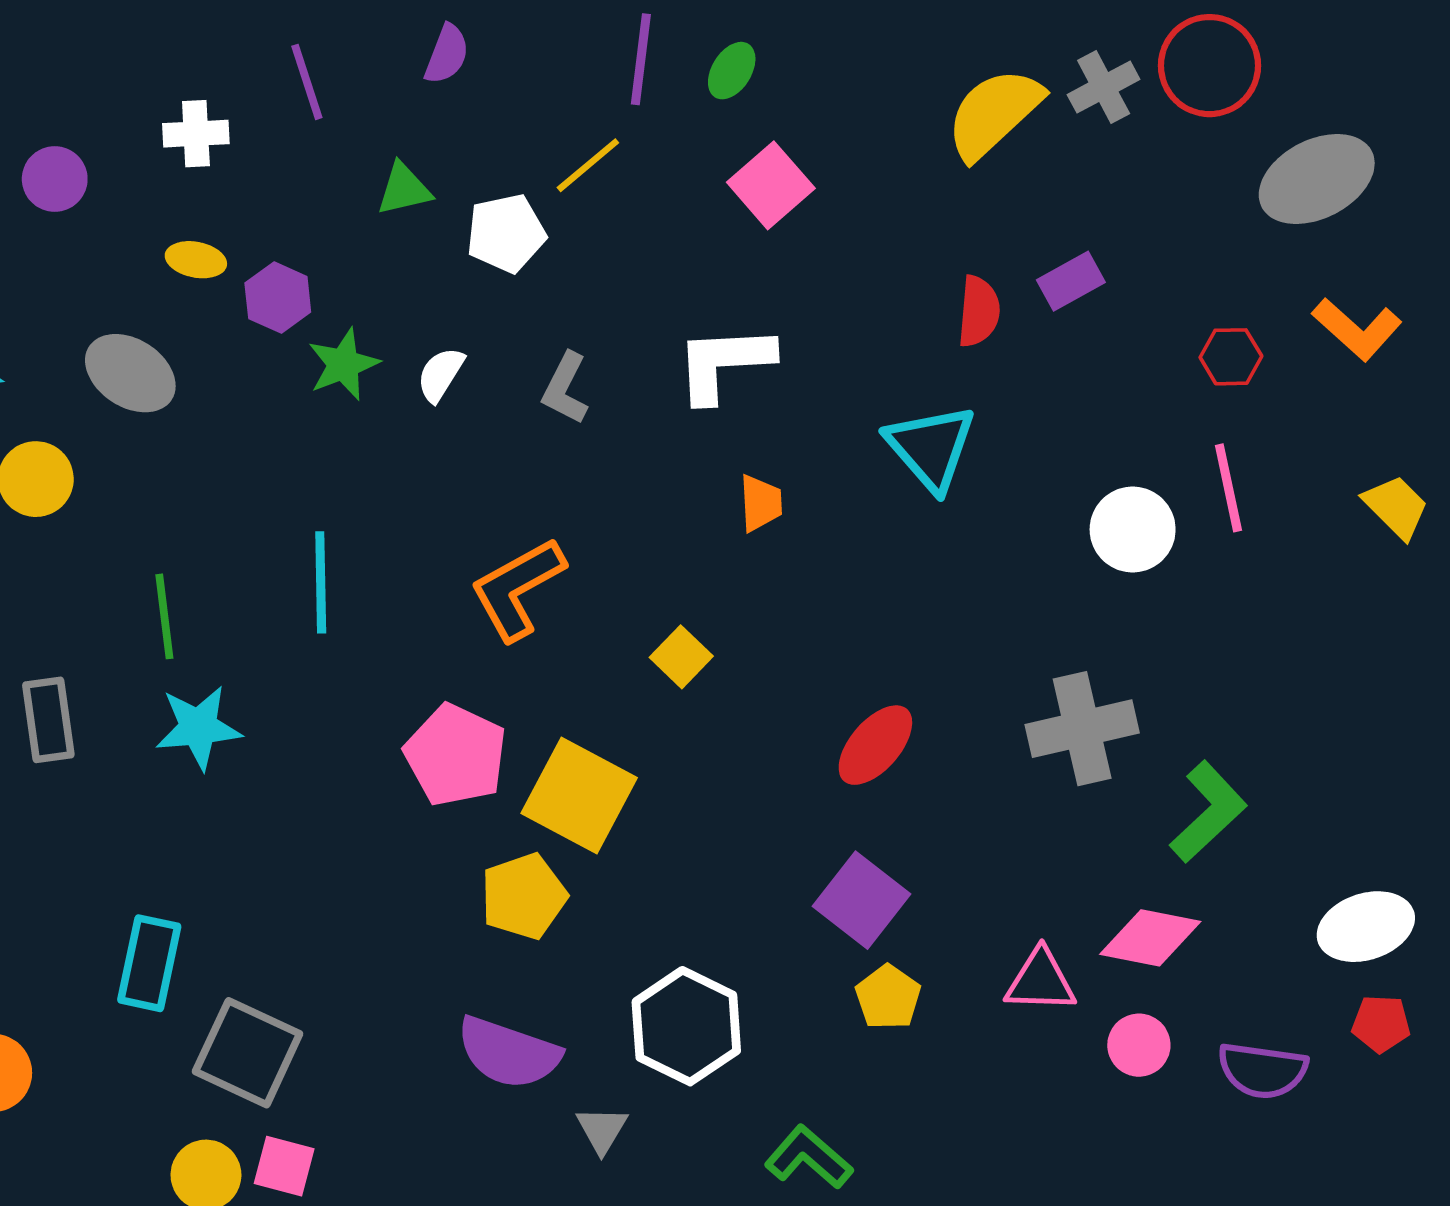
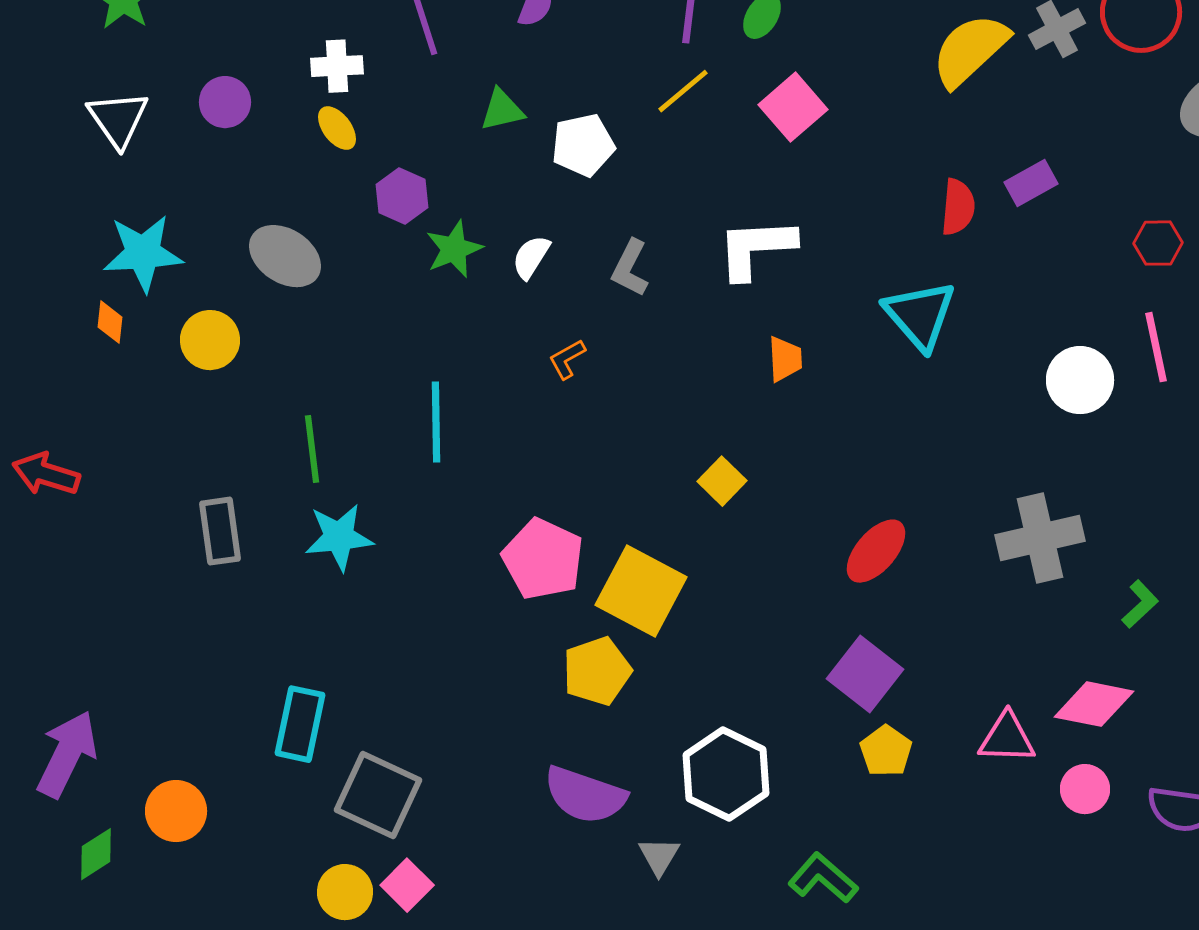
yellow line: (588, 165) -> (683, 91), moved
yellow ellipse: (196, 260) -> (337, 128), moved, turned 42
orange L-shape: (517, 589) -> (567, 359), moved, size x0.5
green L-shape: (1208, 812) -> (1140, 604), size x0.6
pink square: (284, 1166) -> (407, 885), turned 30

